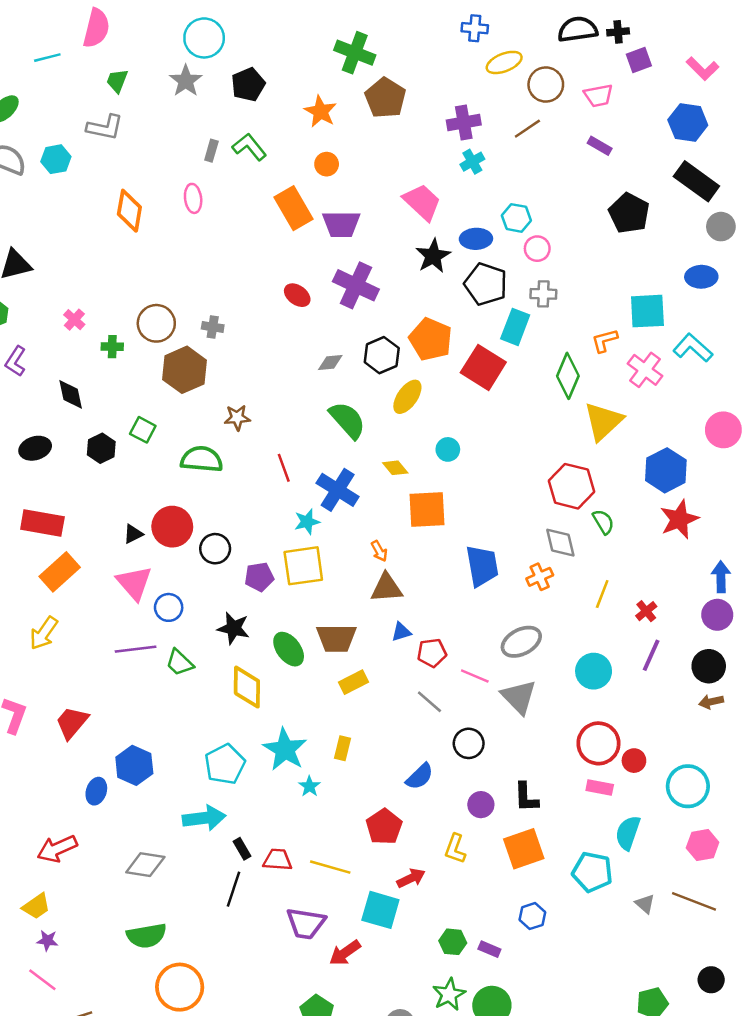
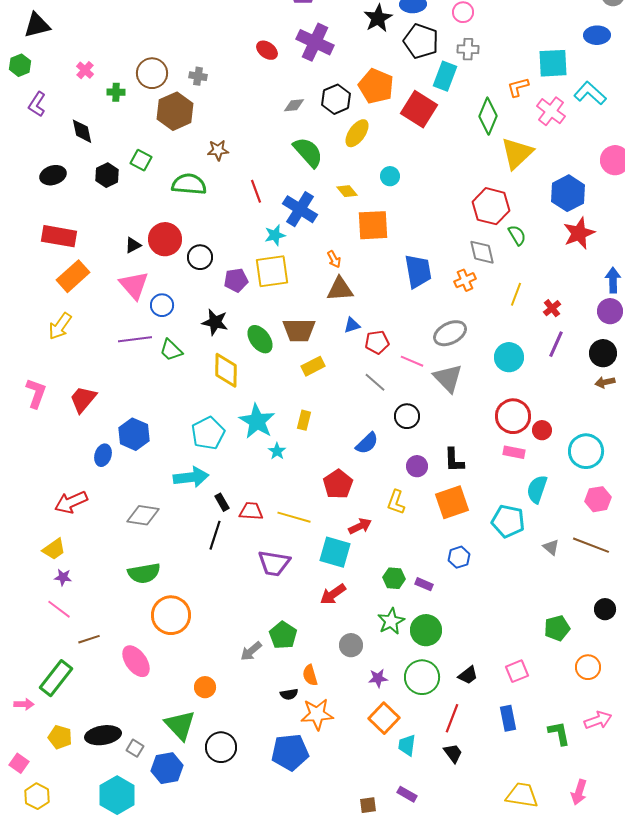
red arrow: (345, 953) -> (333, 594), moved

